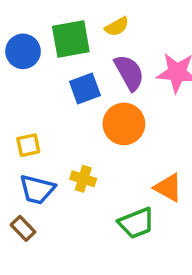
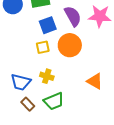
yellow square: (28, 145) -> (43, 47), moved
green trapezoid: (136, 223) -> (54, 101), moved
brown rectangle: (23, 228) -> (28, 104), moved

